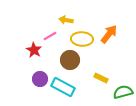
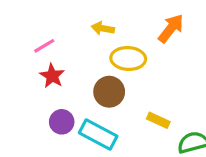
orange arrow: (109, 34) -> (171, 28), moved
pink line: (50, 36) -> (44, 46), moved

